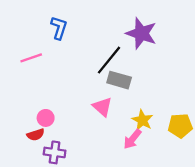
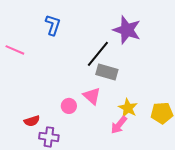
pink line: (31, 58) -> (15, 50), moved, turned 42
pink circle: (46, 118) -> (69, 106), moved

